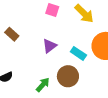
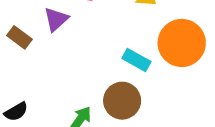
purple triangle: (50, 46) -> (56, 19), moved

